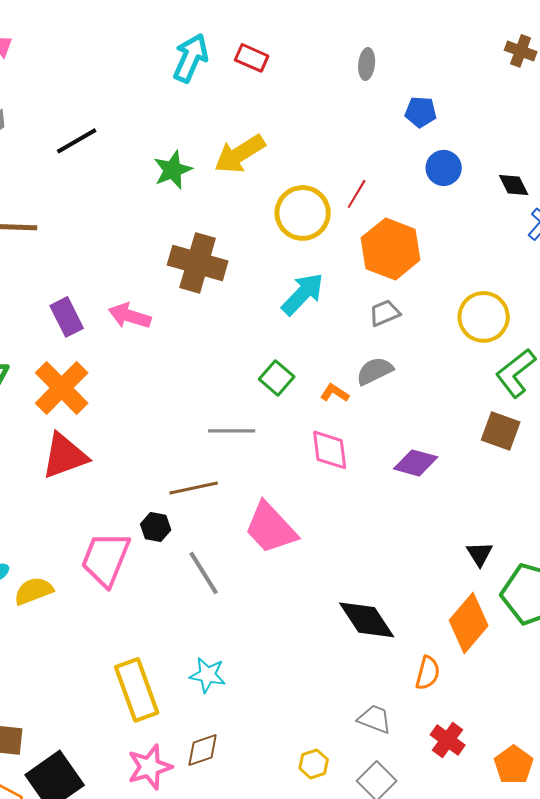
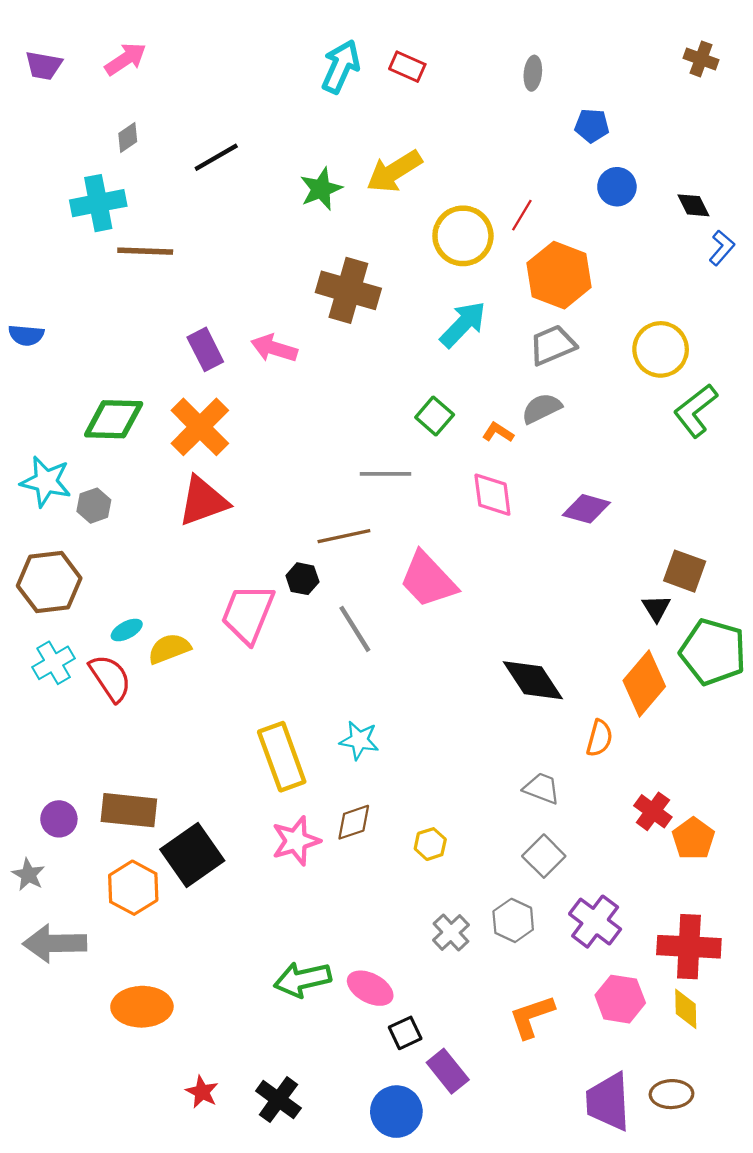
gray trapezoid: (385, 313) -> (553, 345), size x1.4
brown square: (501, 431) -> (685, 571), moved
red cross: (448, 740) -> (653, 811), moved
yellow hexagon: (314, 764) -> (430, 844), moved

